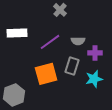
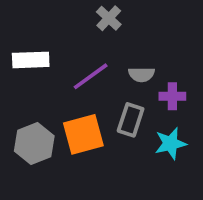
gray hexagon: (14, 95) -> (34, 143), moved

